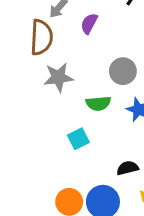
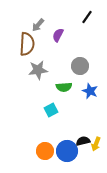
black semicircle: (128, 168) -> (83, 141), moved

